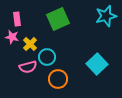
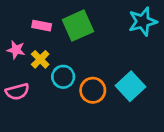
pink rectangle: (17, 19) -> (42, 26), moved, turned -72
pink semicircle: (28, 67) -> (17, 92), moved
orange circle: (58, 79) -> (93, 90), moved

